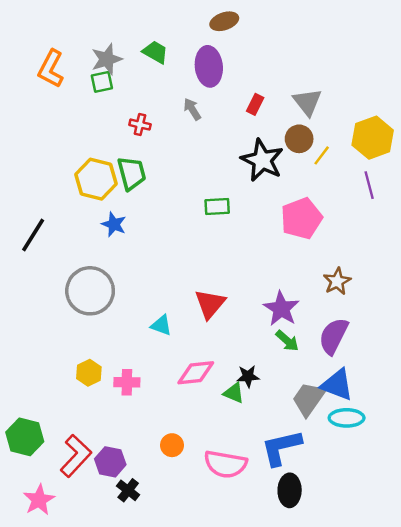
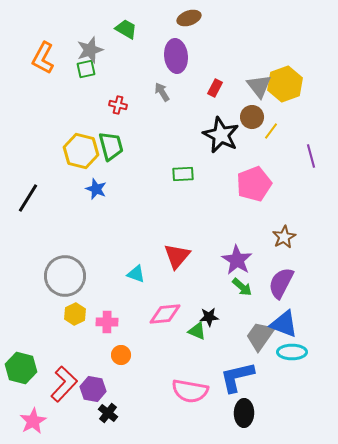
green trapezoid: (155, 52) -> (126, 29), moved
yellow hexagon: (373, 138) -> (285, 84), moved
gray circle: (90, 291) -> (65, 276), moved
orange circle: (172, 445) -> (121, 355), moved

